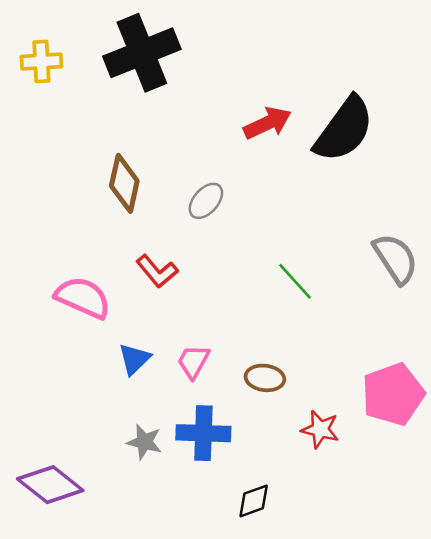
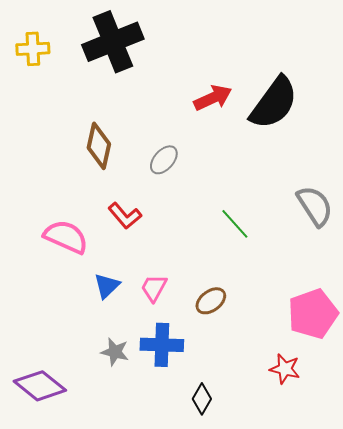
brown ellipse: (265, 378) -> (211, 301), turned -44
red star: (320, 429) -> (285, 369), moved
black diamond: (254, 501) -> (202, 399), turned -40

